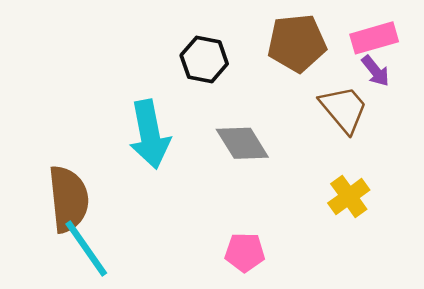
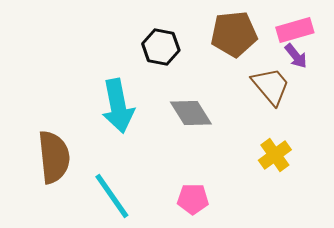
cyan line: (86, 249) -> (112, 196), moved

